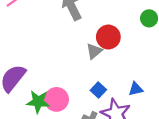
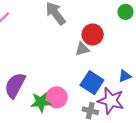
gray triangle: (94, 51) -> (82, 49), turned 35
blue square: (98, 90) -> (92, 83), size x1.6

